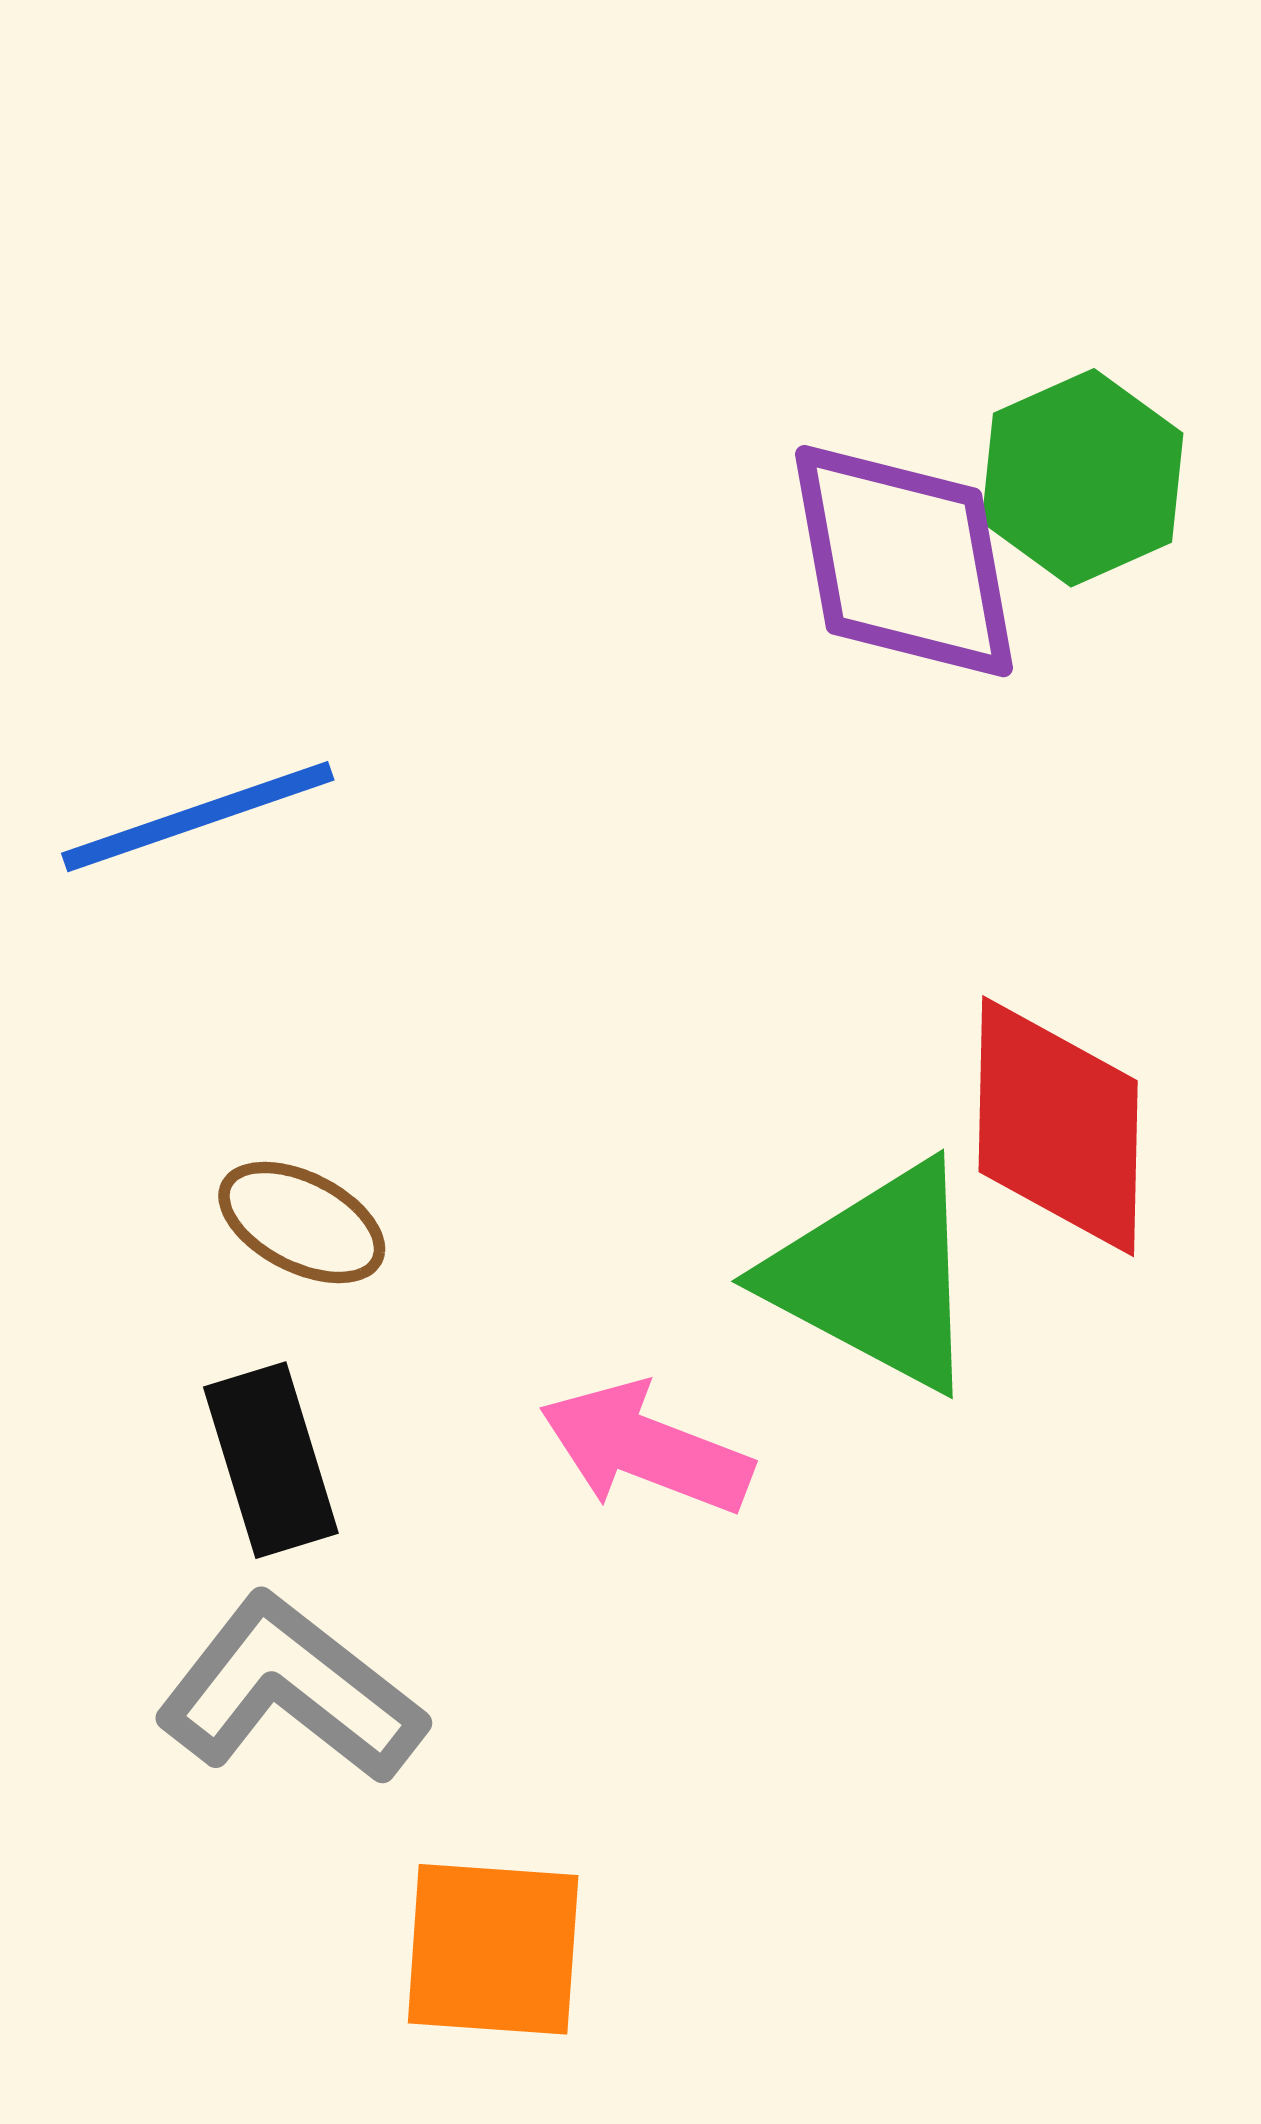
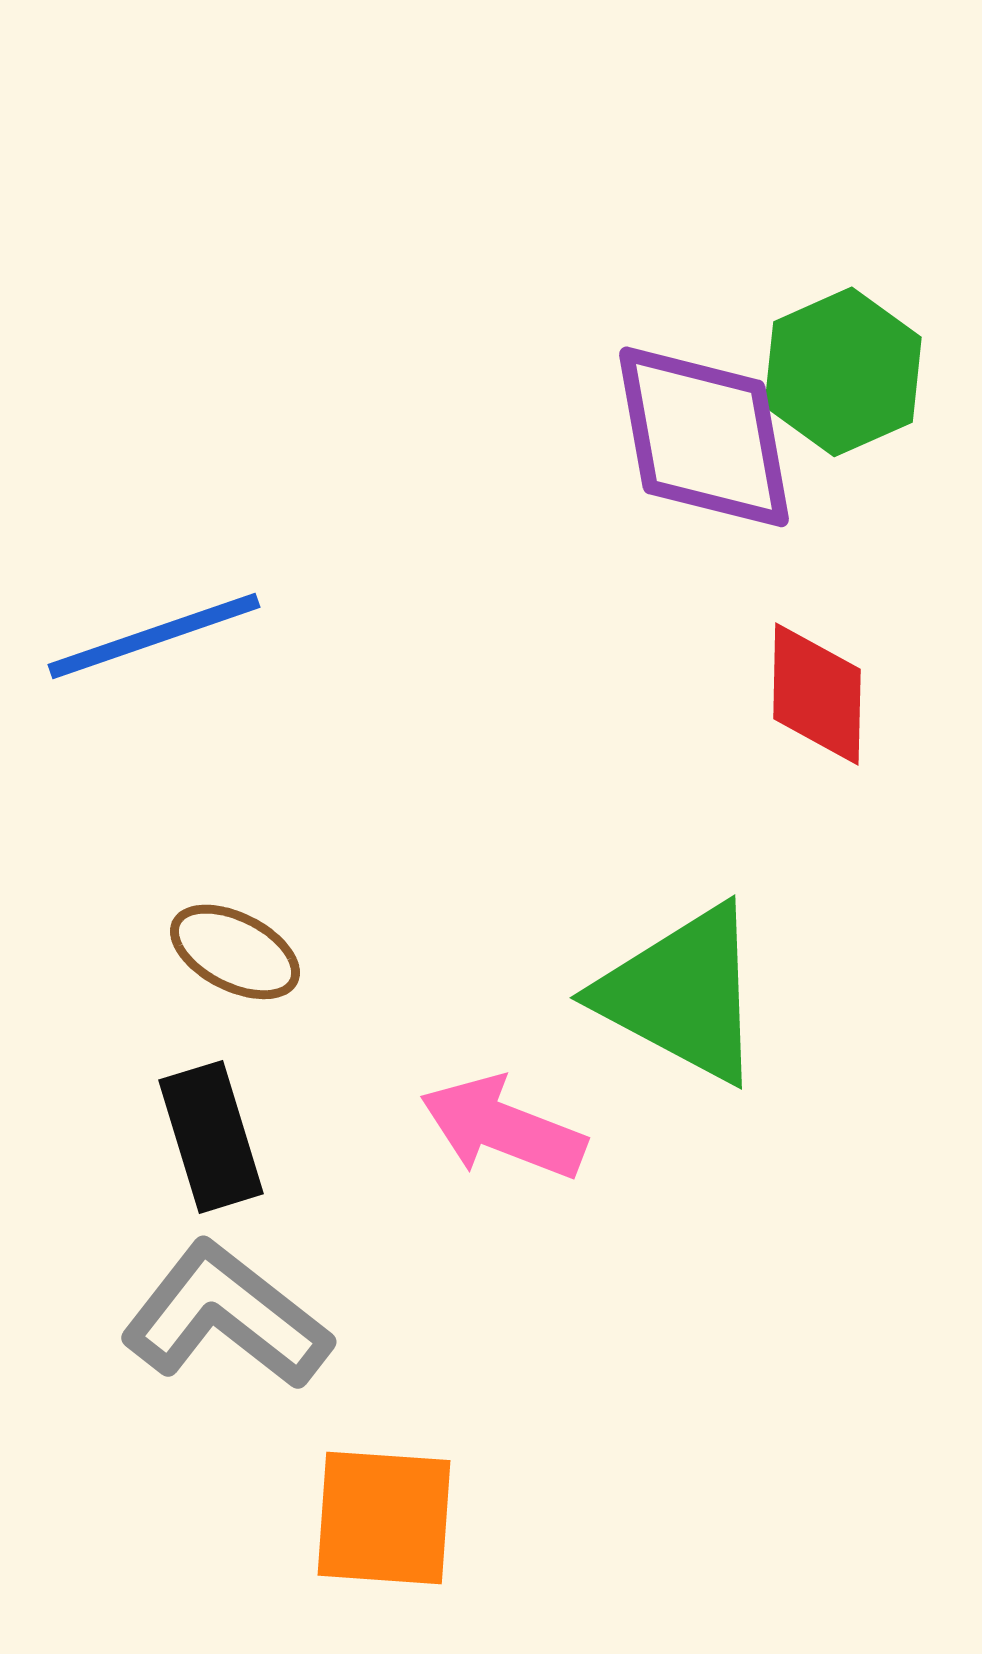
red diamond: (1058, 1126) -> (817, 694), moved, size x0.7

